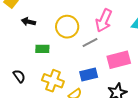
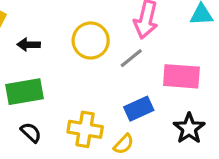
green rectangle: (42, 49) -> (25, 92), moved, size x1.6
pink rectangle: (119, 60) -> (181, 76), turned 30

